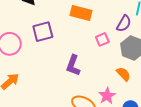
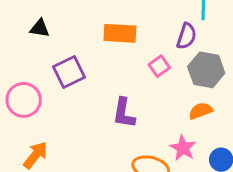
orange semicircle: (123, 74) -> (201, 111), turned -56

